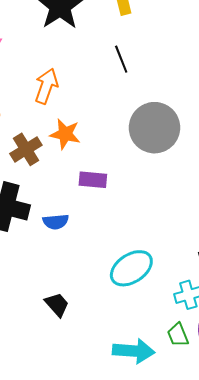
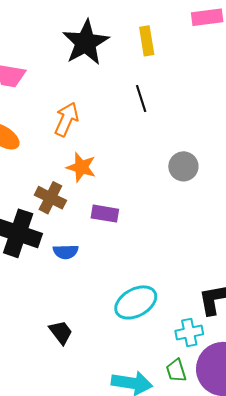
gray circle: (154, 128) -> (183, 166), moved, size x0.6
brown cross: (26, 149) -> (50, 198), moved, turned -36

